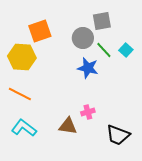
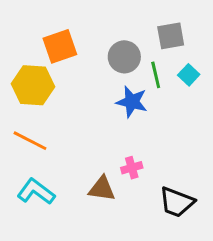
gray square: (102, 21) -> (171, 36), moved
green line: (104, 50) -> (156, 75), turned 30

